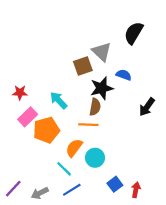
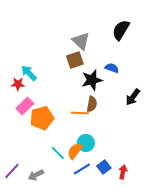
gray triangle: (102, 52) -> (81, 41), moved
cyan arrow: (59, 100) -> (29, 73), moved
brown semicircle: (95, 107) -> (92, 104), moved
orange semicircle: (74, 148) -> (75, 151), moved
blue line: (72, 190) -> (82, 169), moved

